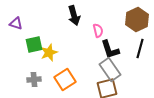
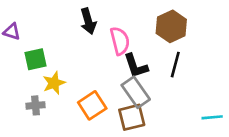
pink semicircle: (98, 30) -> (120, 41), size x1.5
yellow star: (49, 52) -> (54, 83), moved
orange square: (65, 80) -> (92, 105), moved

